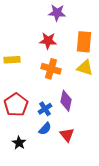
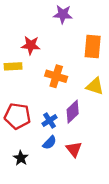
red star: (48, 41) -> (31, 45), moved
yellow triangle: (85, 68) -> (95, 86), moved
purple diamond: (66, 101) -> (73, 112), turned 35
red pentagon: (16, 105) -> (17, 116), turned -30

